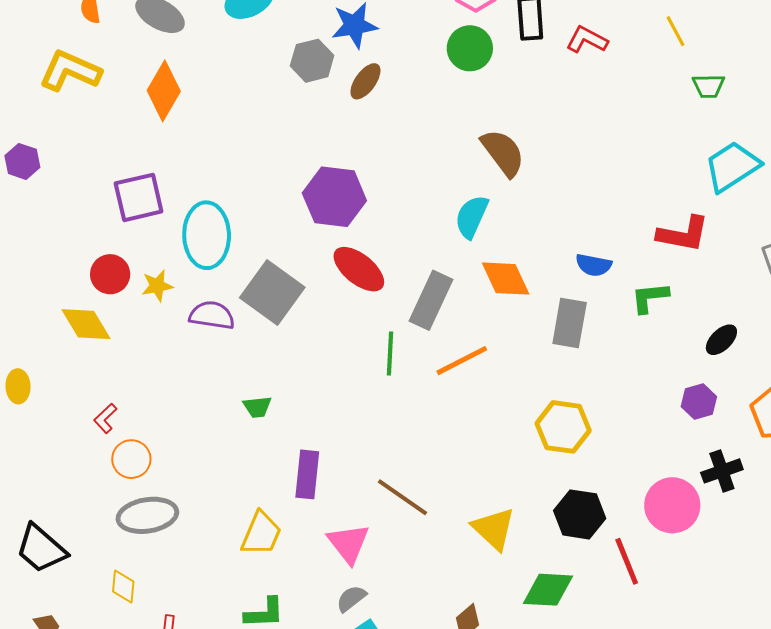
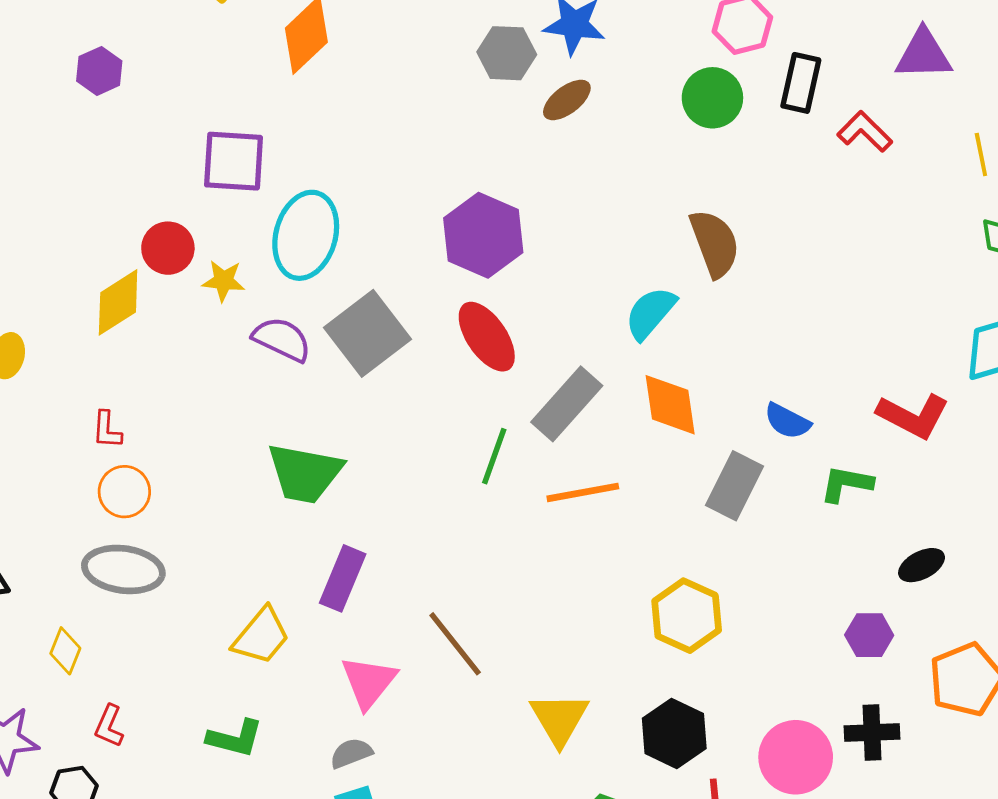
yellow diamond: (86, 324) -> (118, 302), turned 72
green trapezoid: (257, 407) -> (305, 473), size x2.0
red L-shape: (105, 418) -> (107, 430), turned -60

